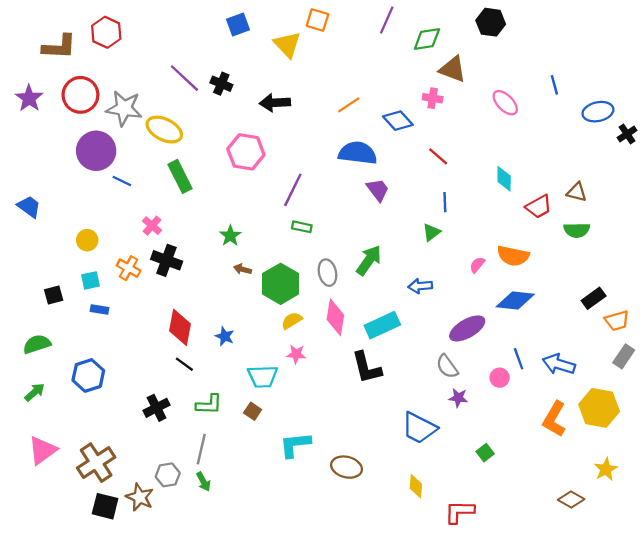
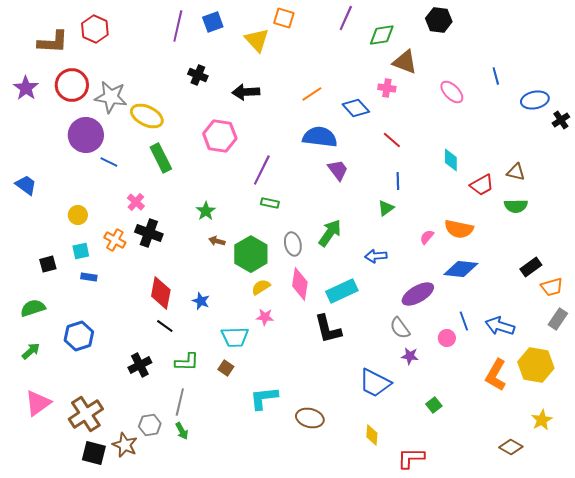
purple line: (184, 78) -> (178, 26), moved, turned 60

